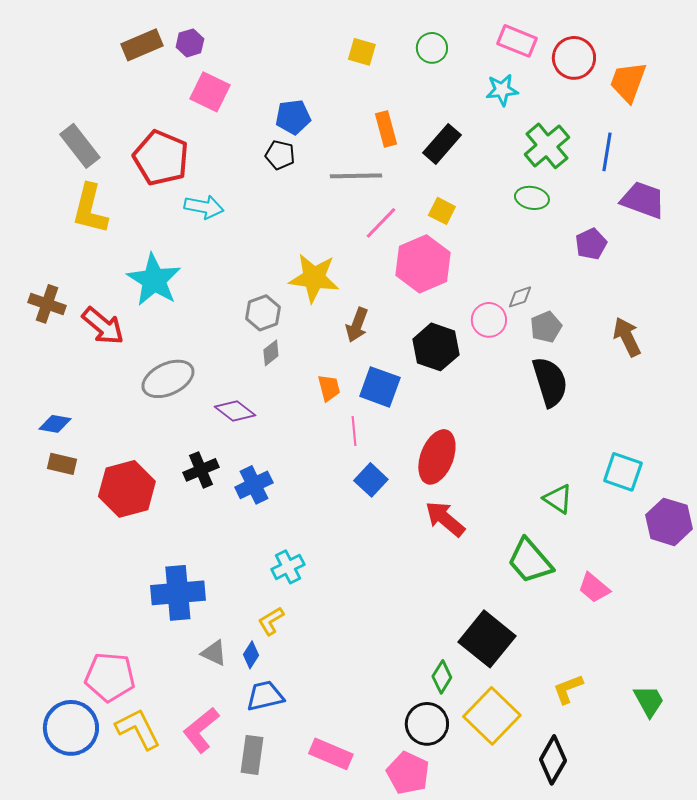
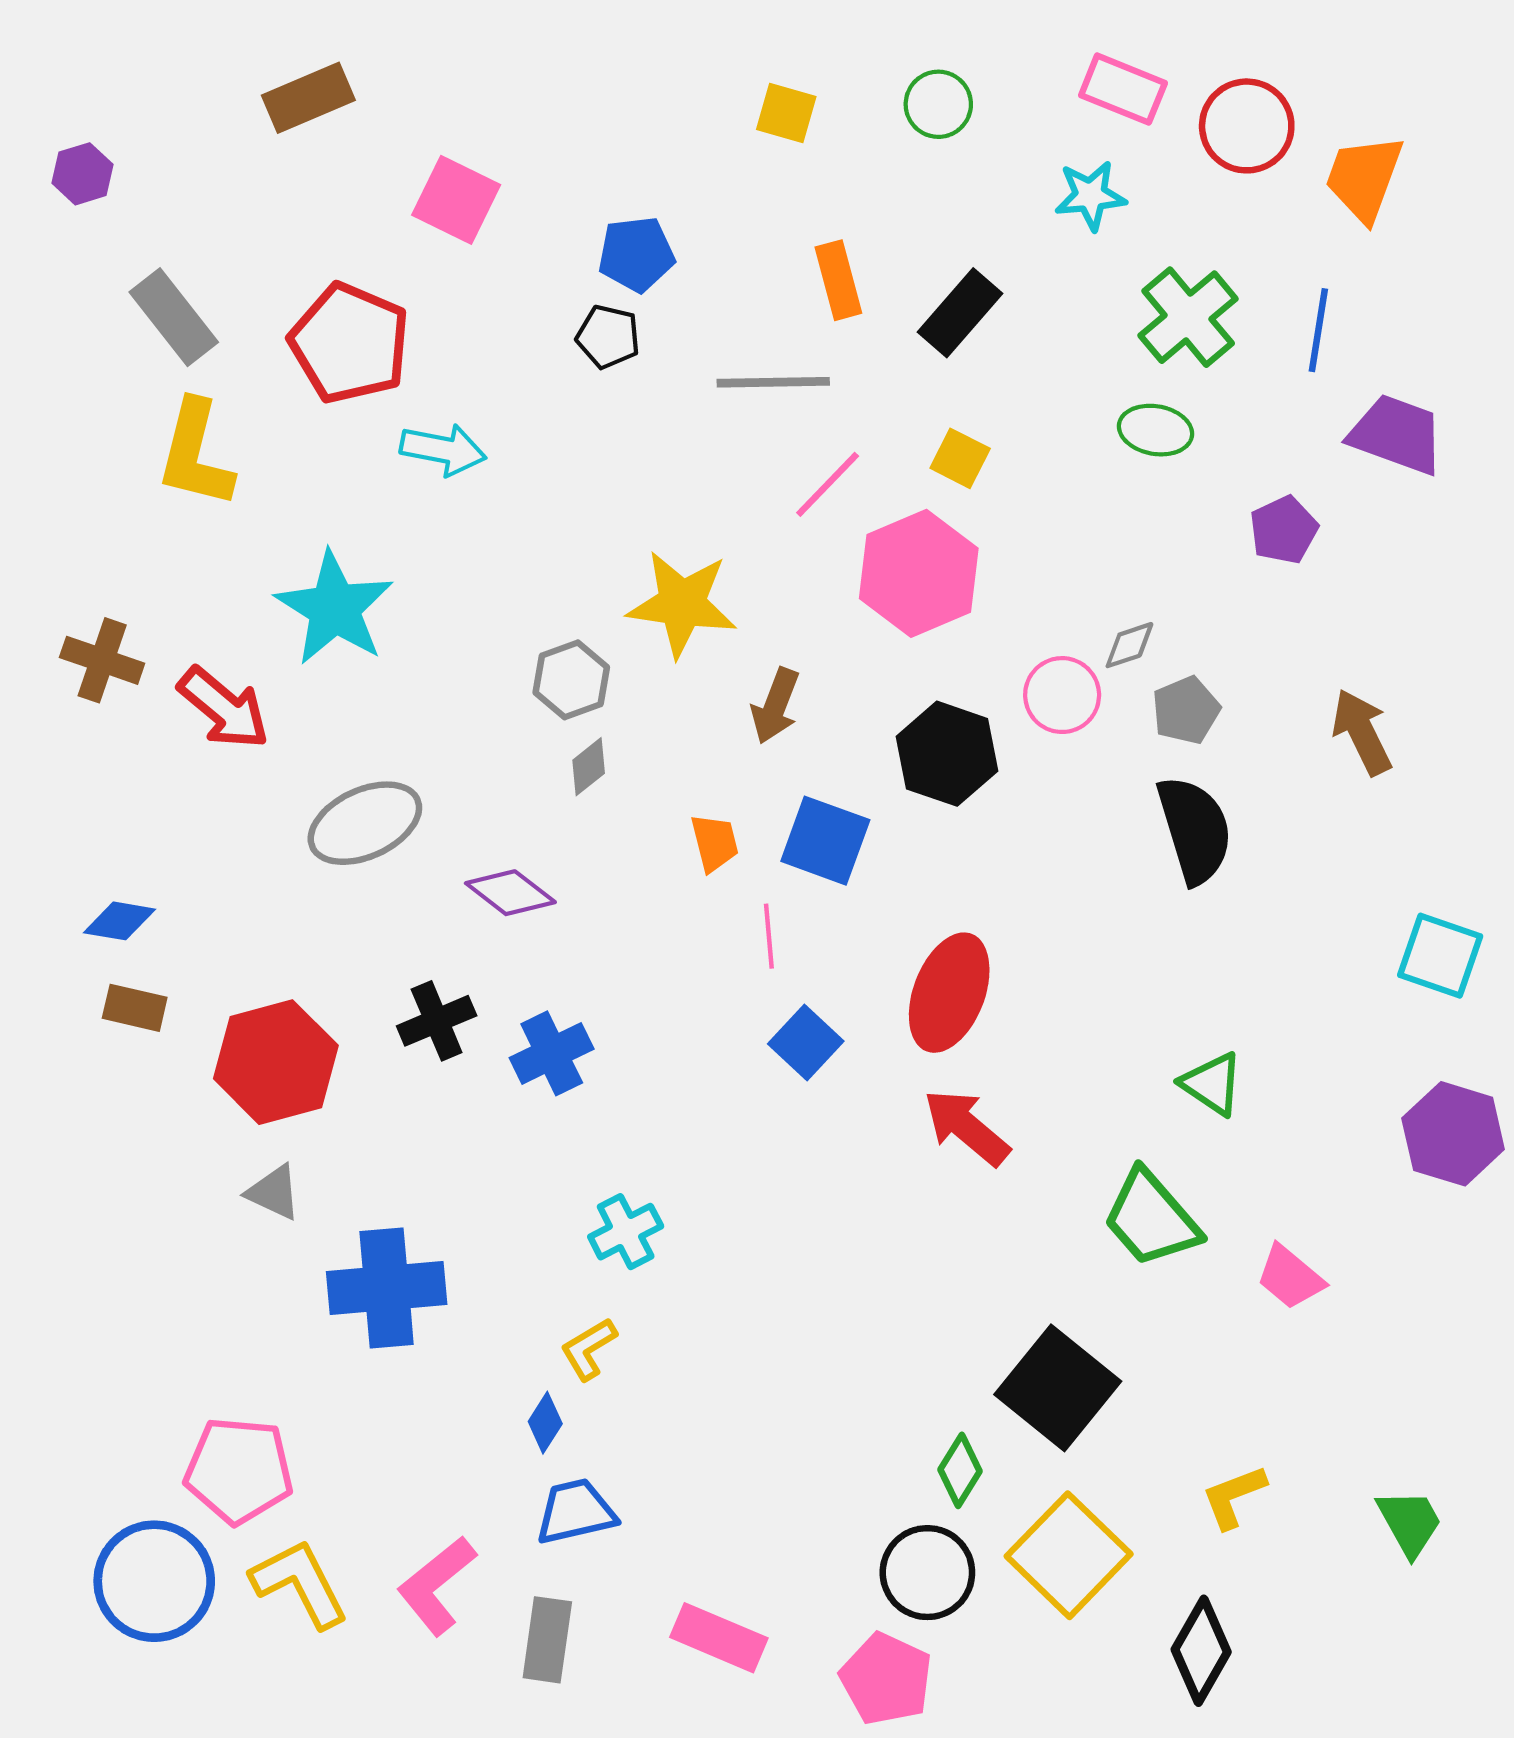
purple hexagon: (190, 43) -> (83, 174), moved
cyan square: (623, 472) -> (1440, 956), moved
gray triangle: (214, 653) -> (274, 1192), moved

